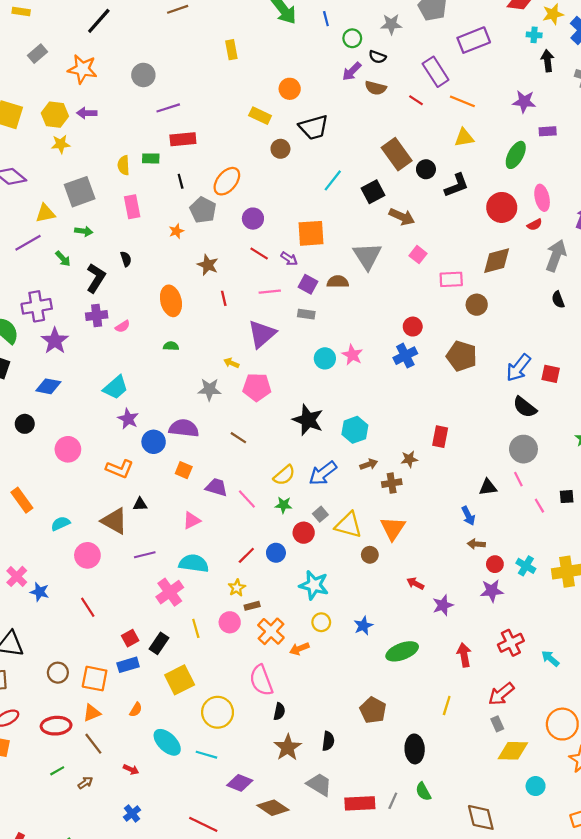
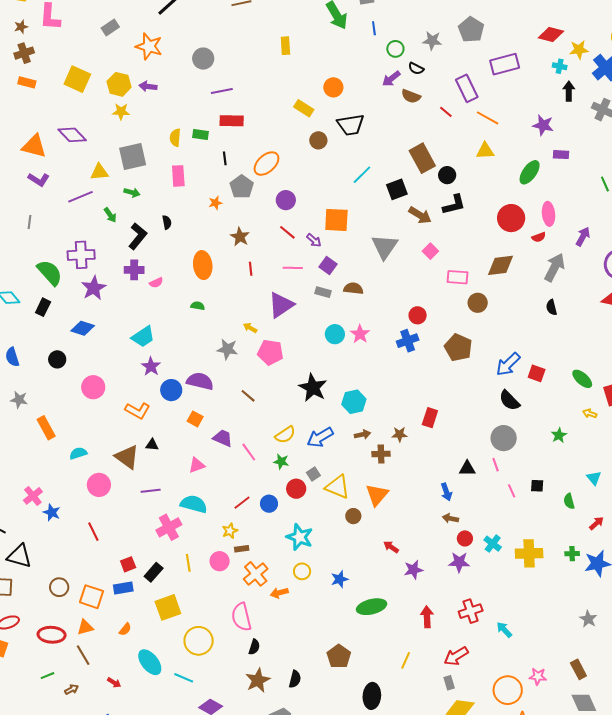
black L-shape: (457, 185) -> (454, 205), moved
brown semicircle: (338, 282) -> (353, 288), moved

